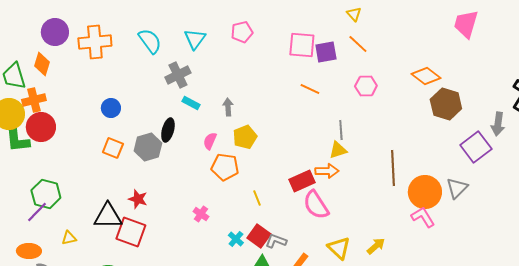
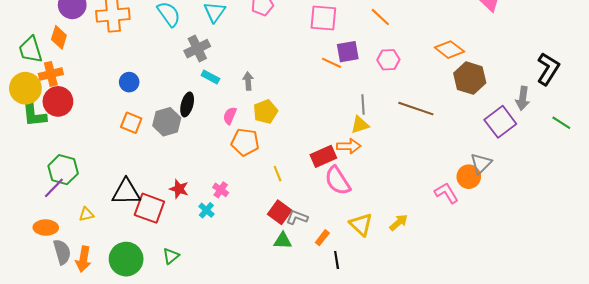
purple square: (326, 52) -> (348, 52), moved
brown line: (393, 168) -> (416, 109), moved, turned -68
orange circle: (425, 192) -> (469, 177), moved, size x0.7
red star: (138, 199) -> (179, 189), moved
cyan cross: (236, 239) -> (206, 210), moved

